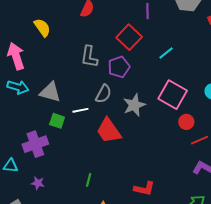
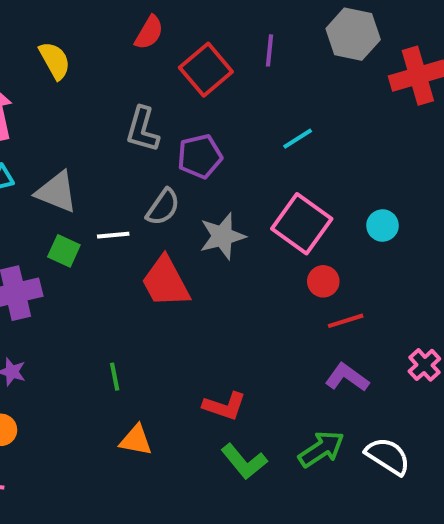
red square: (129, 37) -> (206, 70), moved
green line: (89, 180) -> (115, 377), turned -32

